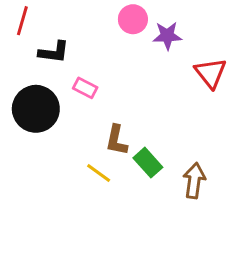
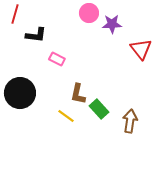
black circle: (36, 109) -> (20, 93), moved

